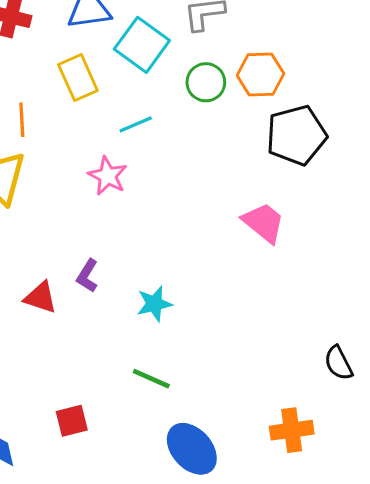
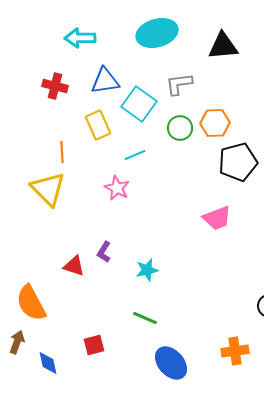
pink trapezoid: (264, 223) -> (217, 218), turned 120

